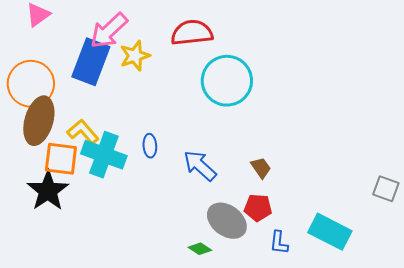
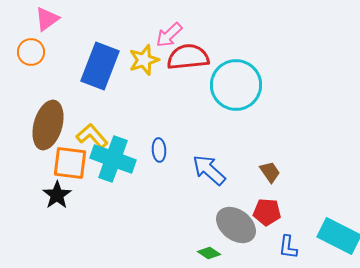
pink arrow: (109, 31) -> (169, 35), moved, size x0.7
red semicircle: (192, 33) -> (188, 57), moved
orange circle: (31, 84) -> (31, 52), moved, size x0.6
black star: (48, 191) -> (57, 195), size x0.7

